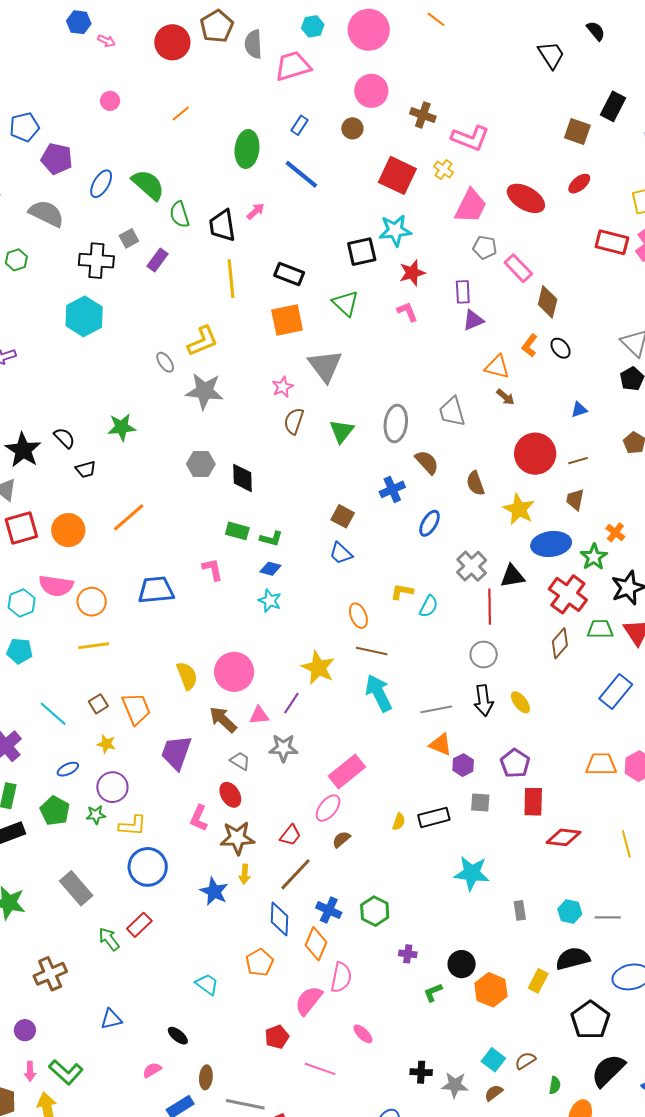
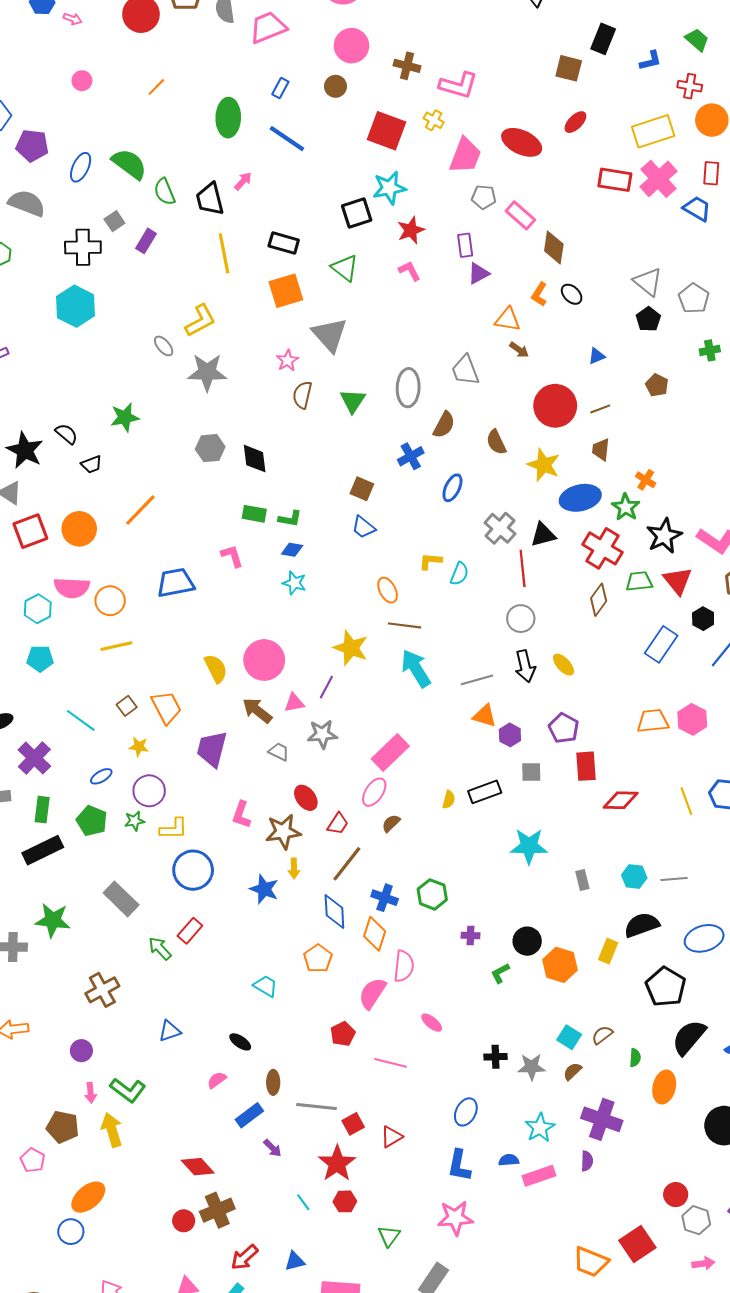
brown semicircle: (427, 462) -> (444, 425), turned 76
red ellipse: (230, 795) -> (306, 798), moved

